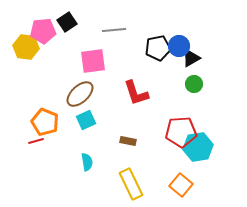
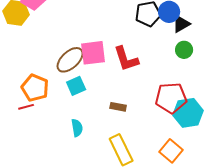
pink square: (93, 61) -> (93, 53), moved

